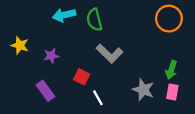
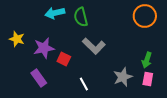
purple star: (51, 56) -> (44, 48), size x1.5
red square: (82, 77) -> (64, 59), moved
gray star: (143, 90) -> (123, 77), turned 30

